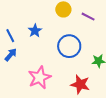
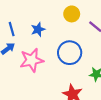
pink star: (40, 78) -> (32, 60), moved

